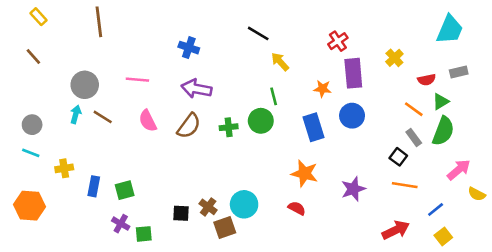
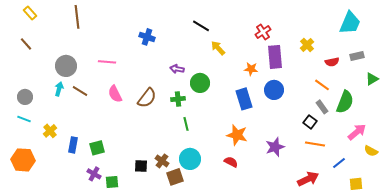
purple arrow: (197, 89) -> (177, 69), moved, size x0.6
green line: (274, 96) -> (186, 124), moved
green triangle: (441, 102) -> (372, 79), moved
green circle: (261, 121) -> (200, 83), moved
yellow cross: (64, 168) -> (50, 131), turned -32
yellow square: (443, 236) -> (356, 184), moved, turned 32

